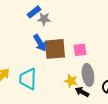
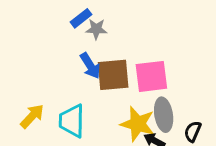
pink square: (80, 50) -> (151, 76), size x1.6
yellow star: (71, 81) -> (138, 124), size x1.6

